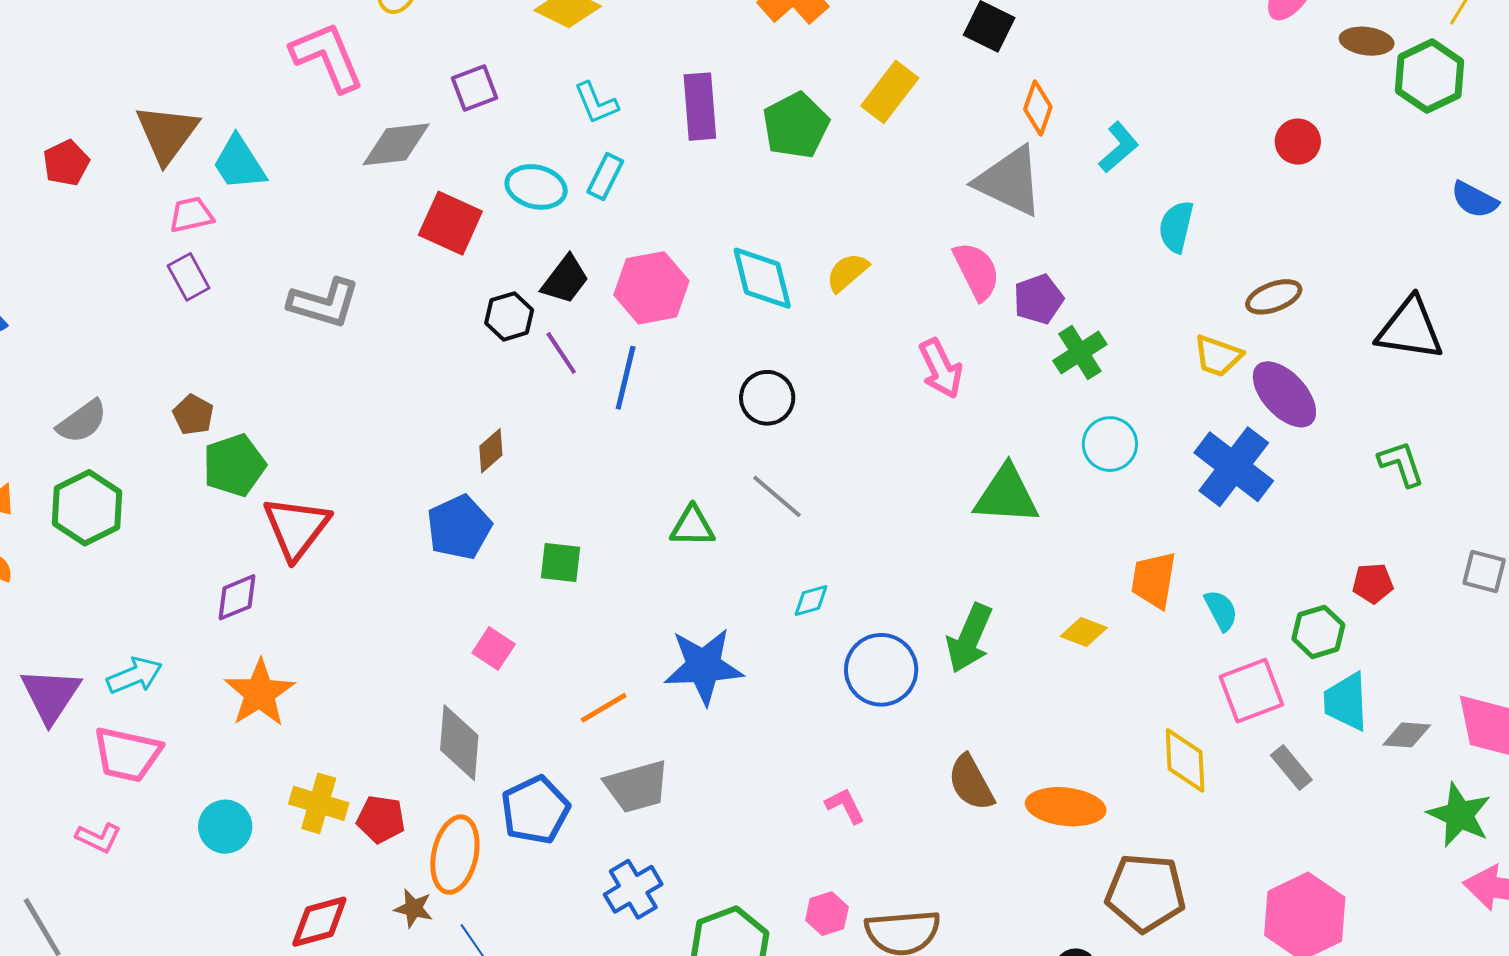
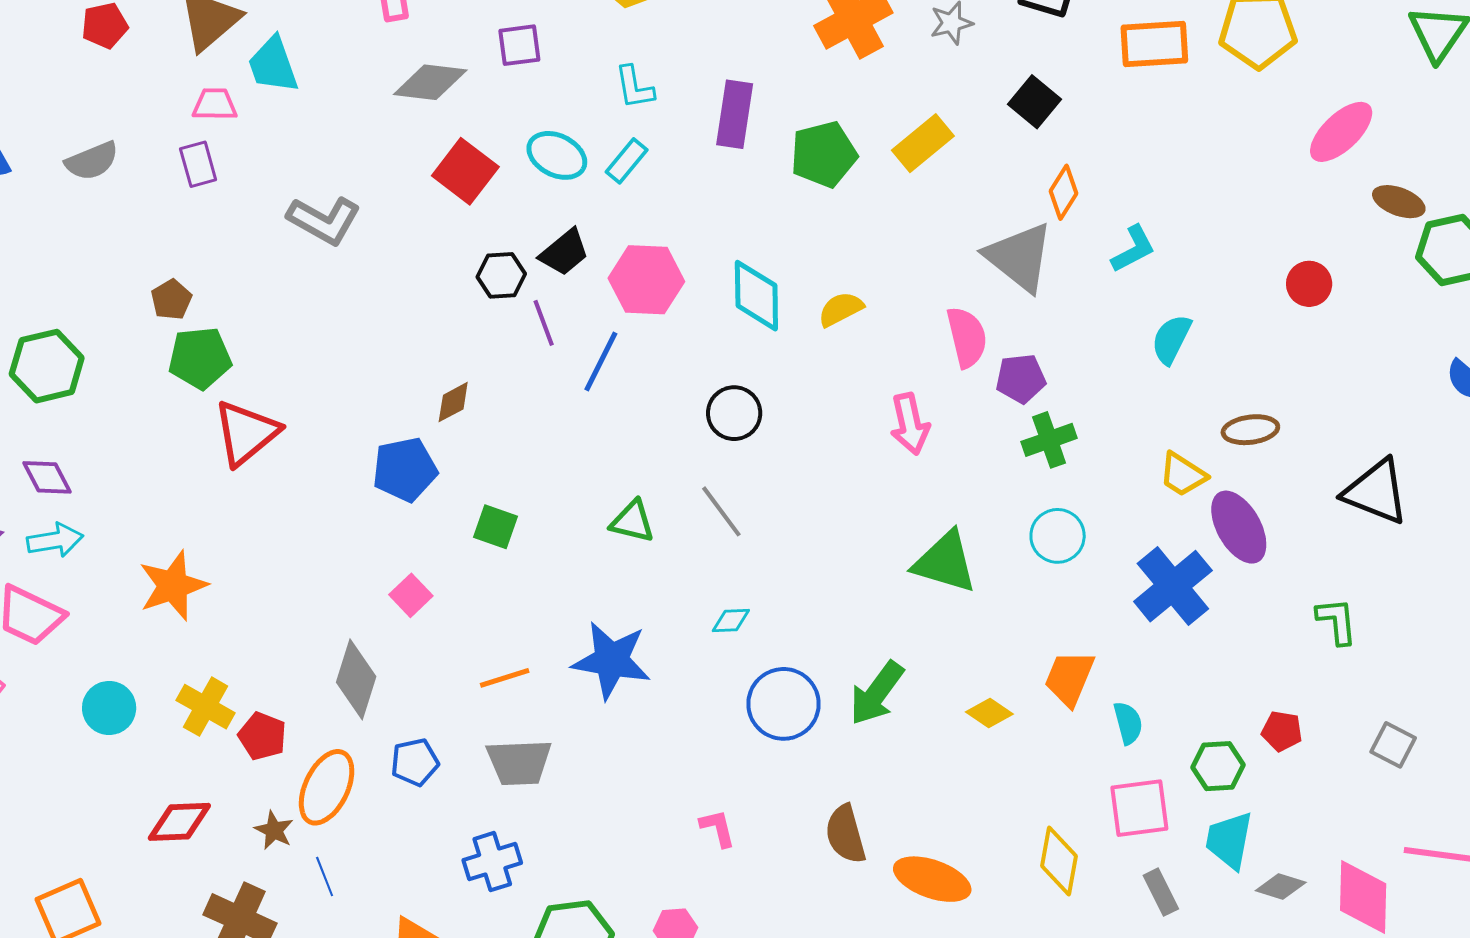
gray semicircle: (82, 421) -> (92, 161), moved
purple diamond: (237, 597) -> (47, 477), moved, turned 72
blue pentagon: (535, 810) -> (415, 762), size x0.7

